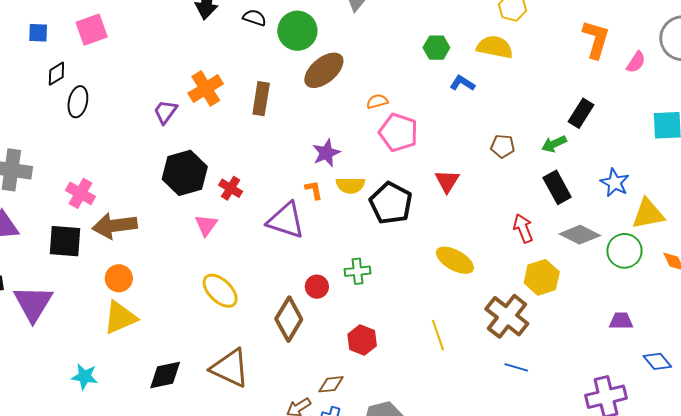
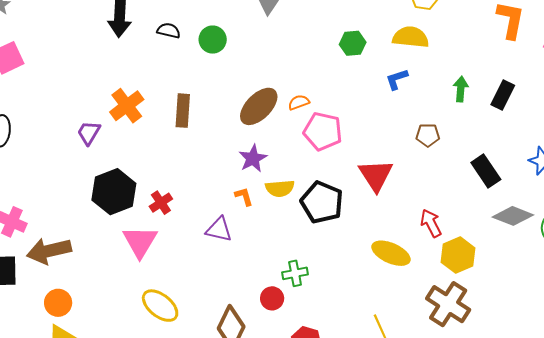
green circle: (297, 31) -> (213, 40), size x0.7
brown ellipse: (324, 70) -> (259, 106), moved
blue L-shape: (462, 83) -> (397, 79), moved, turned -45
green arrow: (554, 144) -> (461, 89), moved, turned 125
red triangle: (447, 181) -> (376, 175), size x1.4
red cross: (231, 188) -> (161, 203), turned 30
purple triangle: (286, 220) -> (219, 229), size x0.7
pink triangle: (206, 225) -> (140, 242), size x1.5
red arrow: (523, 228) -> (431, 223), moved
yellow hexagon: (542, 277) -> (458, 255), moved
red circle: (317, 287) -> (272, 298), moved

